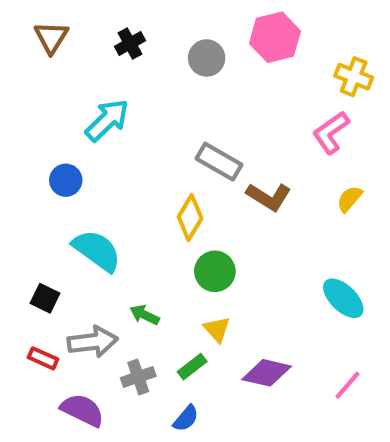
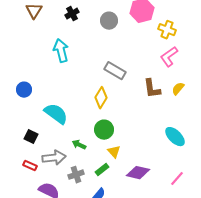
yellow cross: (354, 77) -> (167, 30), moved
cyan arrow: (107, 120) -> (61, 51), turned -60
blue circle: (66, 180) -> (24, 90), moved
brown L-shape: (269, 197) -> (152, 89), moved, turned 50
green circle: (215, 271) -> (104, 130), moved

